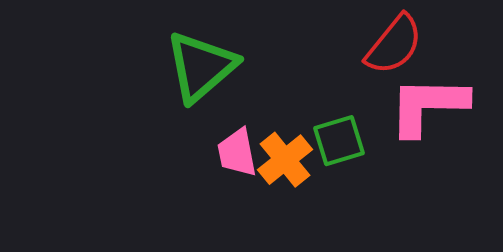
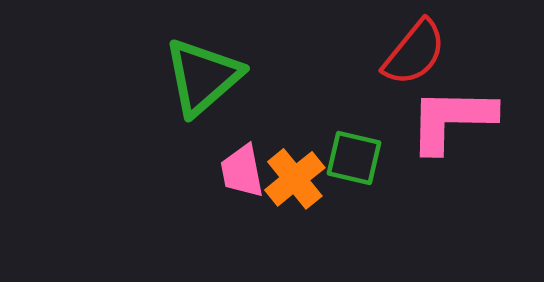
green square: (339, 141) -> (354, 158), turned 30

